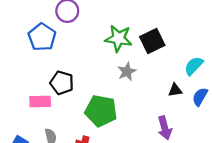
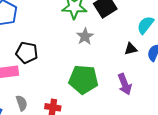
green pentagon: (101, 111) -> (83, 80), moved

